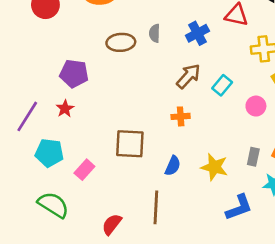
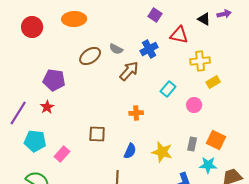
gray semicircle: (155, 33) -> (116, 49), turned -64
brown ellipse: (121, 42) -> (90, 56), turned -30
brown arrow: (188, 76) -> (129, 71), moved
brown square: (130, 144) -> (97, 134), size x0.7

